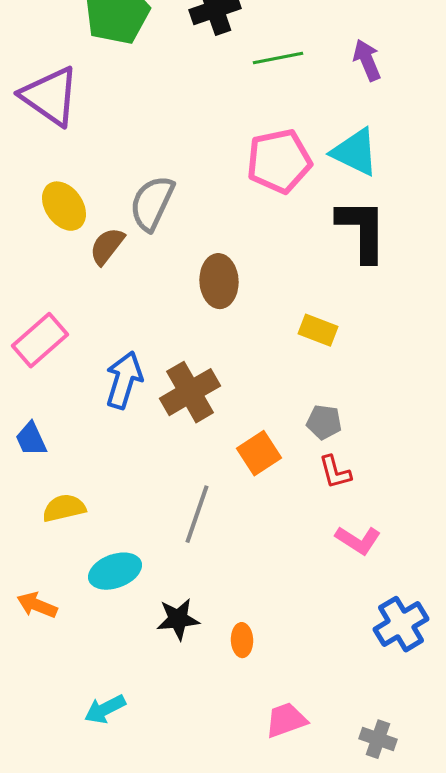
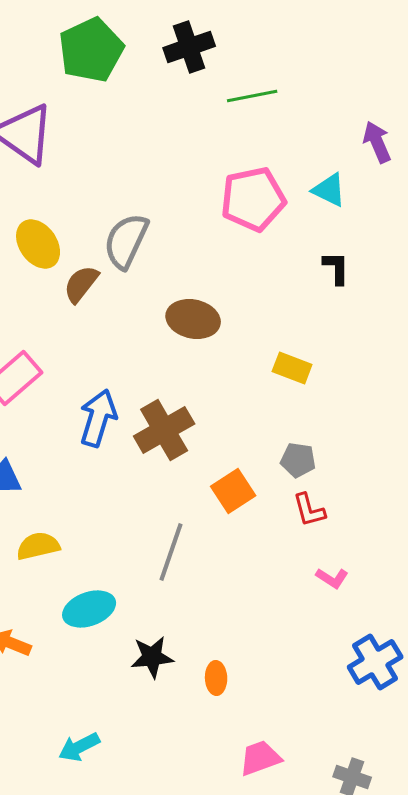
purple arrow: (367, 60) -> (377, 142), moved
cyan triangle: (355, 152) -> (329, 190), size x0.7
black L-shape: (362, 230) -> (336, 268), size x0.5
brown ellipse: (219, 281) -> (193, 319), turned -75
pink L-shape: (358, 540) -> (332, 578), size x0.7

